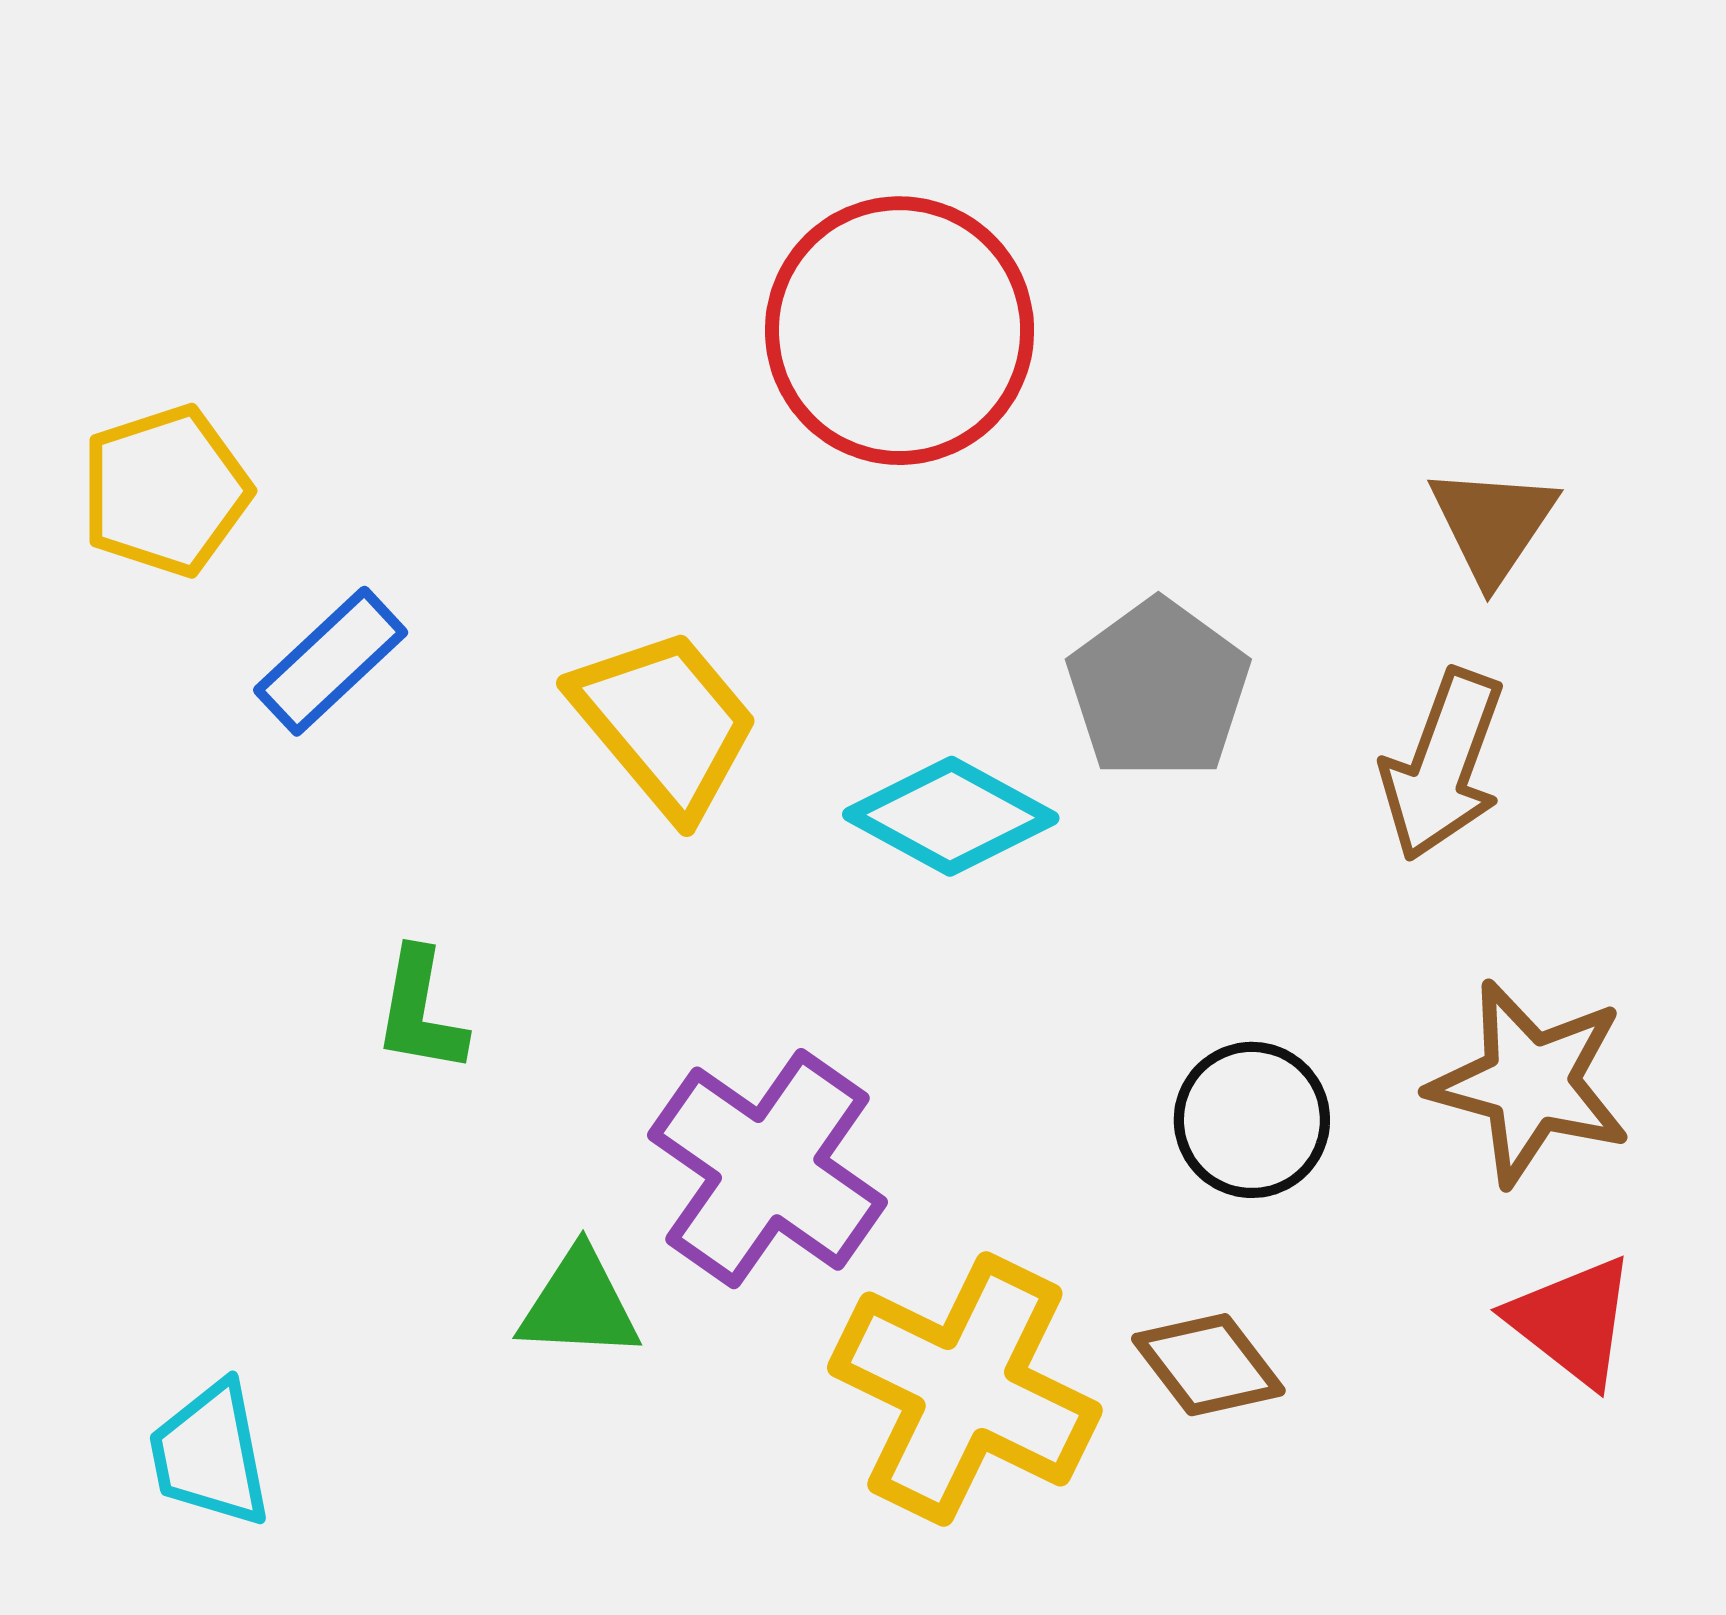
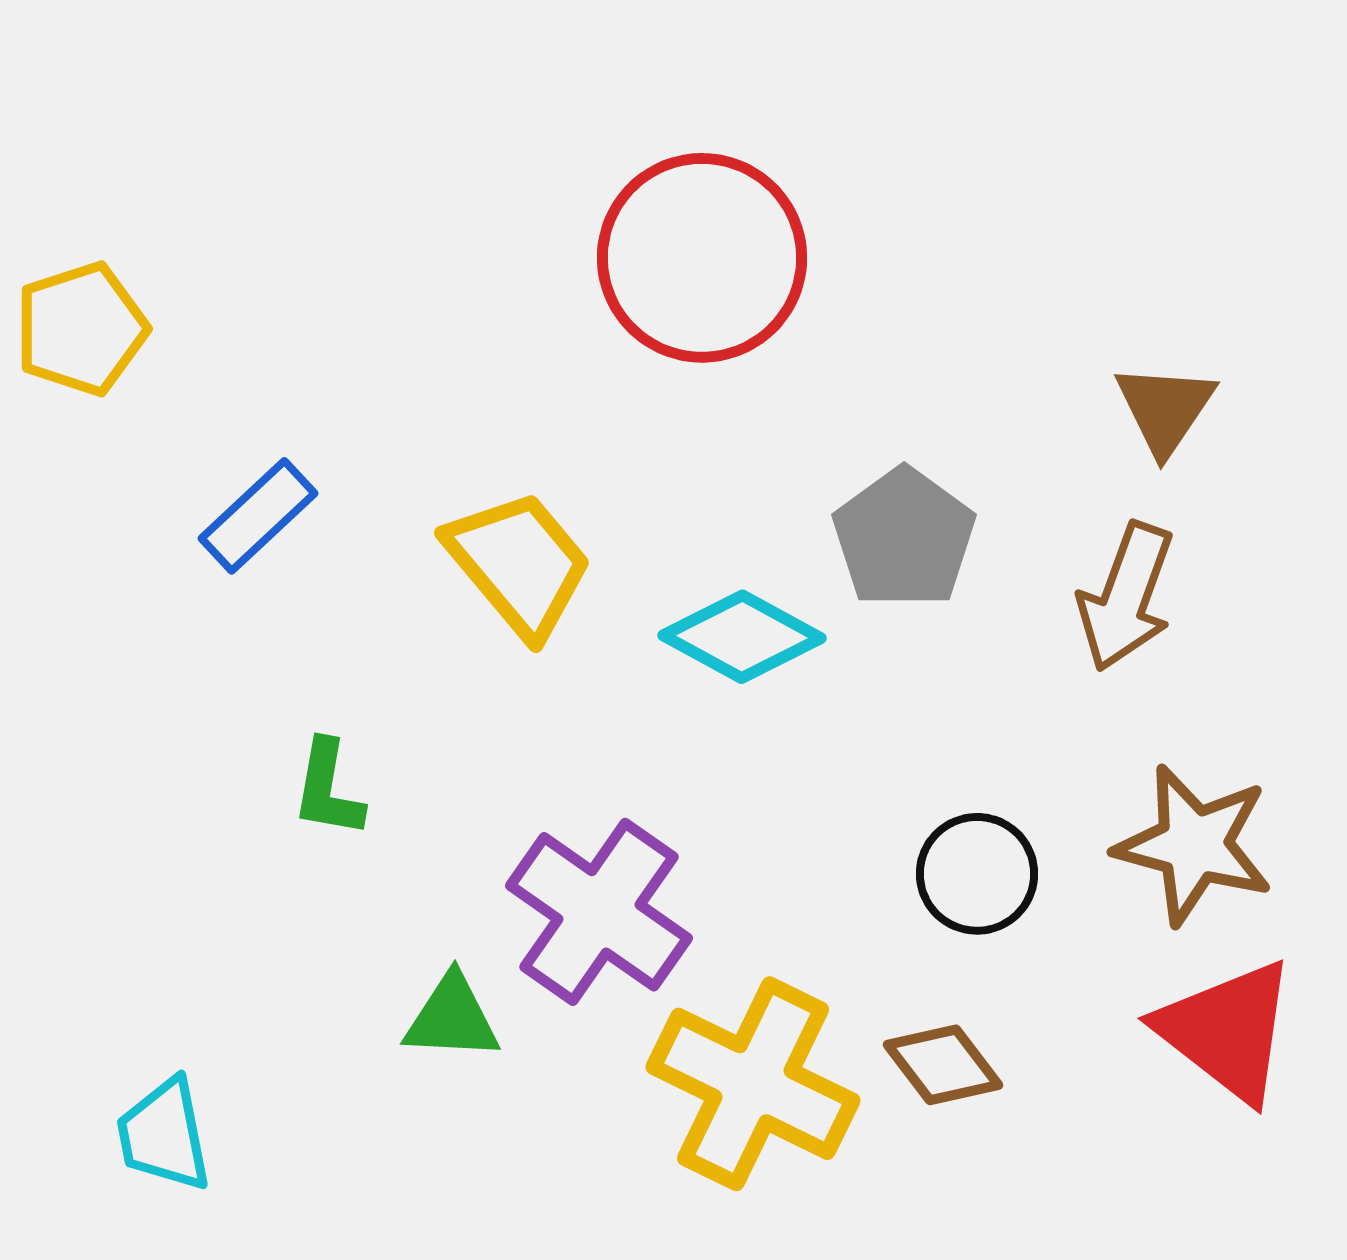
yellow pentagon: (165, 491) -> (81, 329), moved
red triangle: (1572, 1321) -> (1227, 1031), size x1.4

